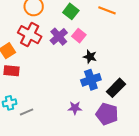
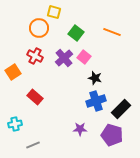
red cross: (30, 35) -> (35, 56), size x0.7
red rectangle: (12, 71) -> (35, 97), moved, turned 35
gray line: (27, 112) -> (33, 145), moved

